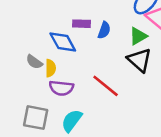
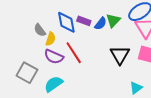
purple rectangle: (81, 24) -> (84, 21), moved
green triangle: (138, 36) -> (113, 20), moved, turned -35
red line: (106, 86) -> (74, 53), moved

